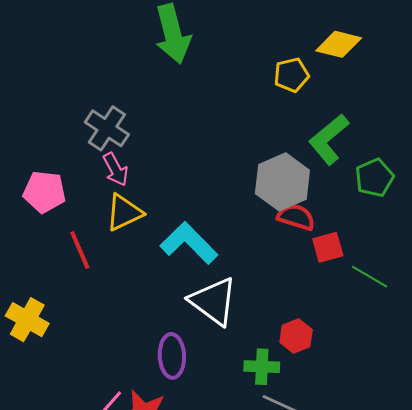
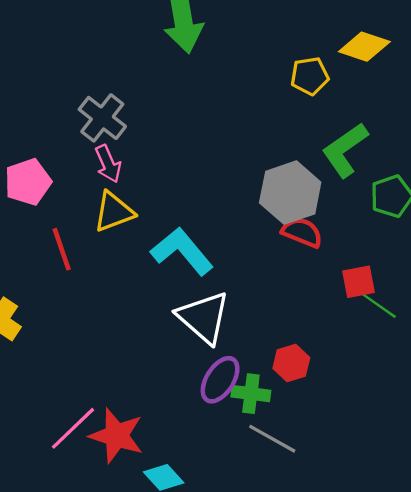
pink pentagon: (44, 192) -> (28, 182), turned -30
red square: (328, 247) -> (358, 282), moved
purple ellipse: (172, 356) -> (220, 380), moved, turned 30

